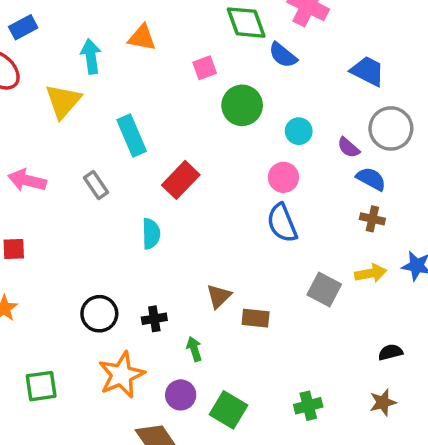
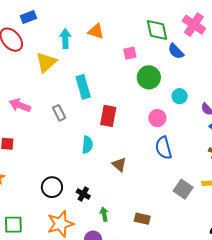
pink circle: (283, 177) -> (157, 118), moved
red rectangle: (181, 180) -> (108, 116), turned -40
brown triangle: (219, 296) -> (119, 165), moved, turned -42
brown rectangle: (256, 318) -> (142, 219), moved
black cross: (154, 319) -> (83, 194), turned 32

